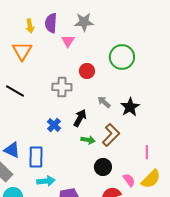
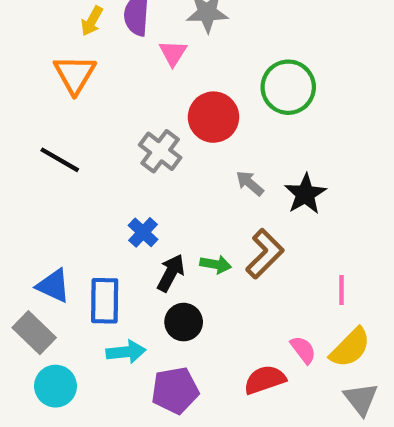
yellow arrow: (30, 26) -> (92, 21), turned 40
red circle: (87, 71) -> (214, 117), size x1.5
gray cross: (62, 87) -> (160, 151), turned 36
black arrow: (80, 118) -> (171, 273), moved
black circle: (103, 167) -> (184, 322), moved

